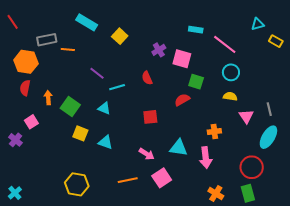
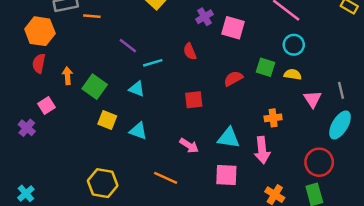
green square: (196, 82) -> (265, 67), moved
pink square: (162, 178) -> (226, 175), moved, turned 36
orange line: (128, 180) -> (166, 178), turned 36

